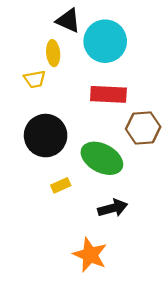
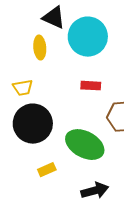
yellow trapezoid: (35, 79) -> (23, 88), moved
red rectangle: (108, 94) -> (91, 86), size x0.6

